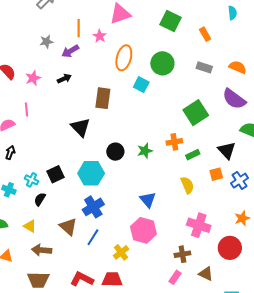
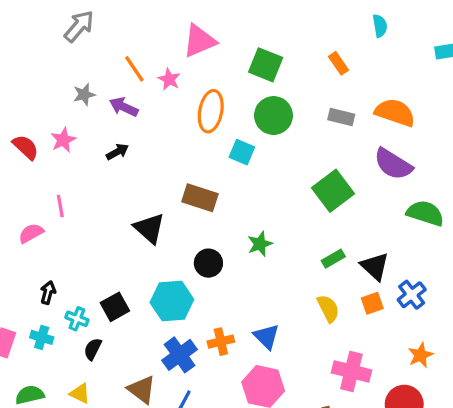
green square: (171, 21) -> (266, 65), moved
orange line: (79, 28) -> (134, 69), turned -30
purple arrow: (70, 51) -> (124, 107), turned 60
orange semicircle: (238, 67) -> (395, 112), size x1.4
pink star: (33, 78) -> (63, 140), moved
brown rectangle: (103, 98) -> (200, 198), moved, turned -75
orange cross: (174, 142) -> (221, 342), moved
black triangle: (227, 150) -> (375, 266), moved
green star: (145, 151) -> (260, 244), moved
black arrow: (10, 153) -> (48, 293), moved
orange square: (216, 174) -> (372, 303), moved

